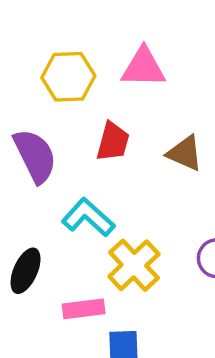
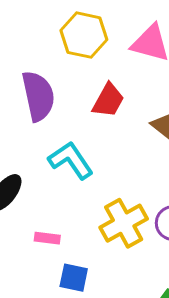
yellow cross: (134, 265) -> (124, 223), moved
pink rectangle: (84, 309) -> (47, 238), size x0.7

